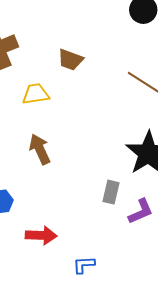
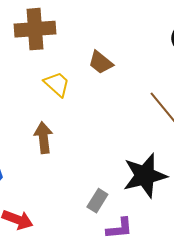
yellow trapezoid: (36, 94) -> (57, 84), turned 32

